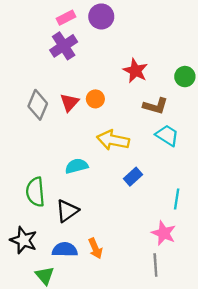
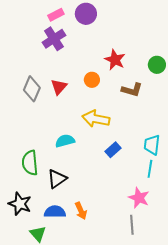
orange circle: (95, 99) -> (92, 80), moved
cyan trapezoid: (167, 135) -> (152, 145), moved, turned -115

